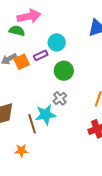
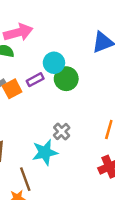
green circle: (64, 71) -> (66, 79), moved
brown line: (32, 124) -> (25, 179), moved

